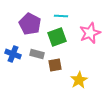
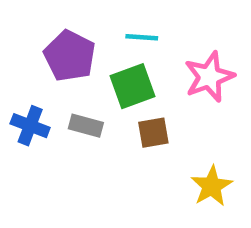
brown square: (55, 65) -> (153, 133), moved
yellow star: (79, 80) -> (212, 186), moved

